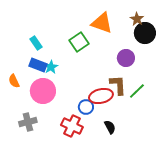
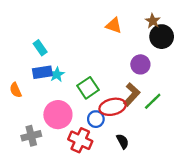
orange triangle: (102, 23) -> (114, 25), size x0.7
green square: (79, 42) -> (88, 88), moved
blue rectangle: (38, 65) -> (42, 72), turned -30
brown L-shape: (118, 85) -> (132, 95), turned 45
pink circle: (43, 91) -> (58, 115), moved

